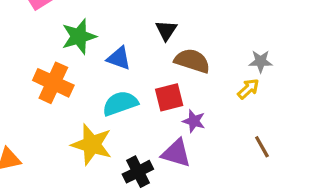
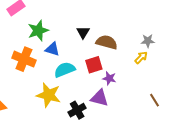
black triangle: (166, 30) -> (83, 32), moved
blue triangle: (119, 58) -> (52, 49), moved
brown line: (262, 147) -> (155, 100), moved

